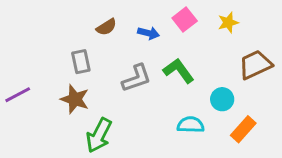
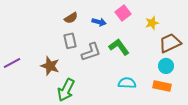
yellow star: (228, 23) -> (152, 23), moved
gray rectangle: (81, 62) -> (70, 41), moved
cyan circle: (222, 99) -> (166, 66), moved
orange rectangle: (243, 129) -> (162, 86), turned 60

